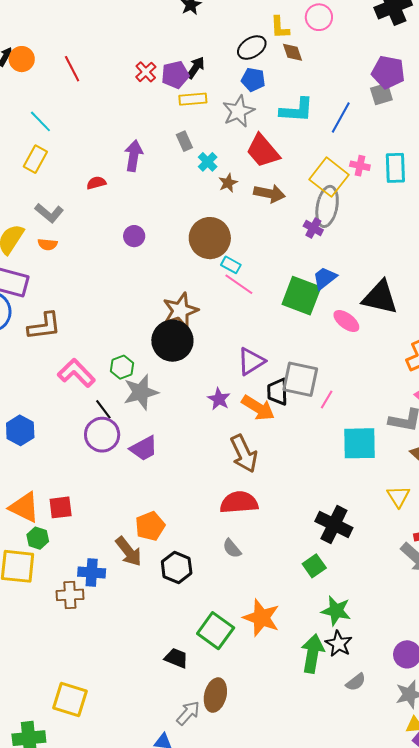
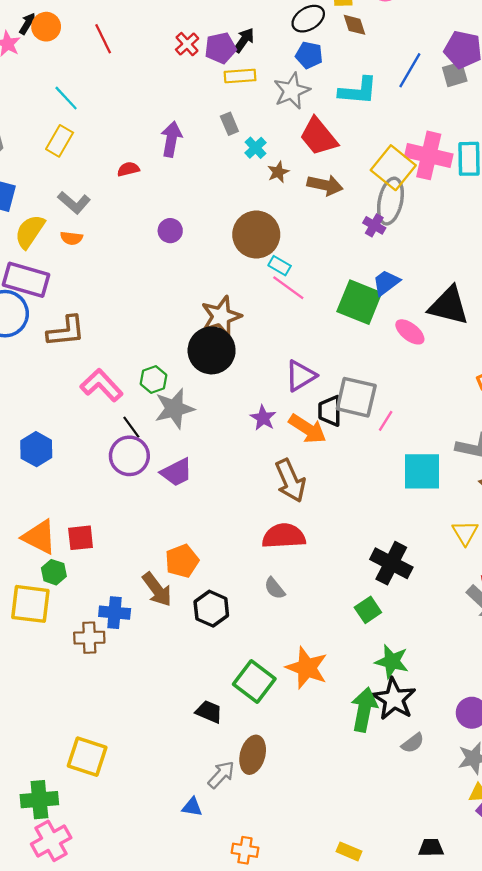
blue line: (341, 117) -> (410, 70), moved
pink cross: (360, 166) -> (429, 155), size x2.0
black star: (339, 644) -> (394, 699), size x1.4

